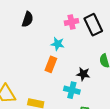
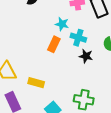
cyan cross: (72, 90) -> (78, 38), moved

